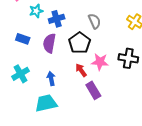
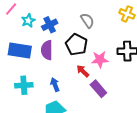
blue rectangle: (23, 39) -> (20, 50), size x1.6
cyan cross: (21, 74) -> (24, 85), turned 36

